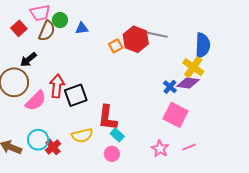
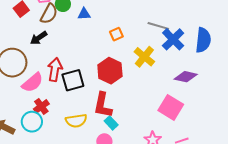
red hexagon: (136, 39) -> (110, 71), moved
black arrow: (28, 60) -> (39, 38), moved
yellow cross: (193, 67) -> (144, 57), moved
blue cross: (170, 87) -> (173, 39), moved, size x1.6
red cross: (53, 147) -> (41, 106), moved

